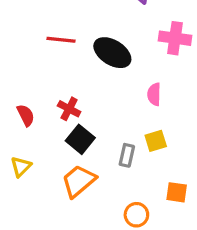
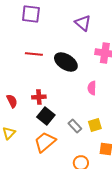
red cross: (69, 109) -> (39, 97), turned -32
yellow square: (156, 141) -> (95, 125), moved
gray rectangle: (127, 155) -> (75, 126), turned -56

